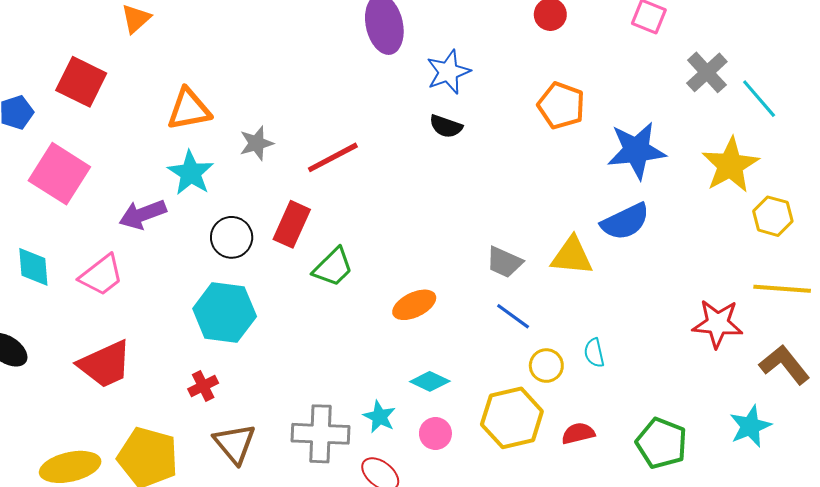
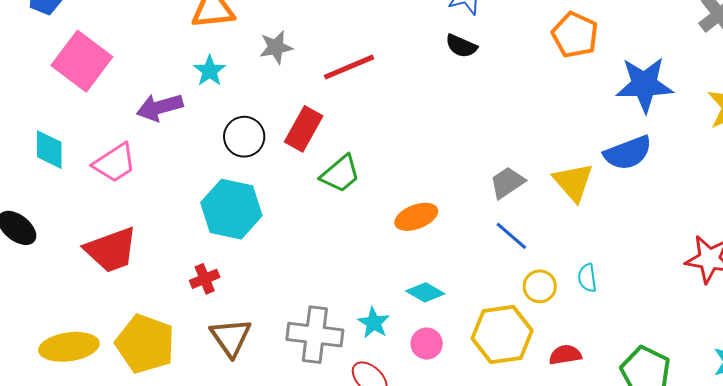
cyan star: (191, 173) -> (210, 71), size x0.7
yellow triangle: (572, 256) -> (573, 182), turned 39
gray trapezoid: (504, 262) -> (507, 183), turned 117

